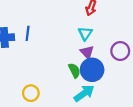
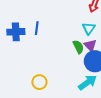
green semicircle: (74, 70) -> (78, 47), moved

